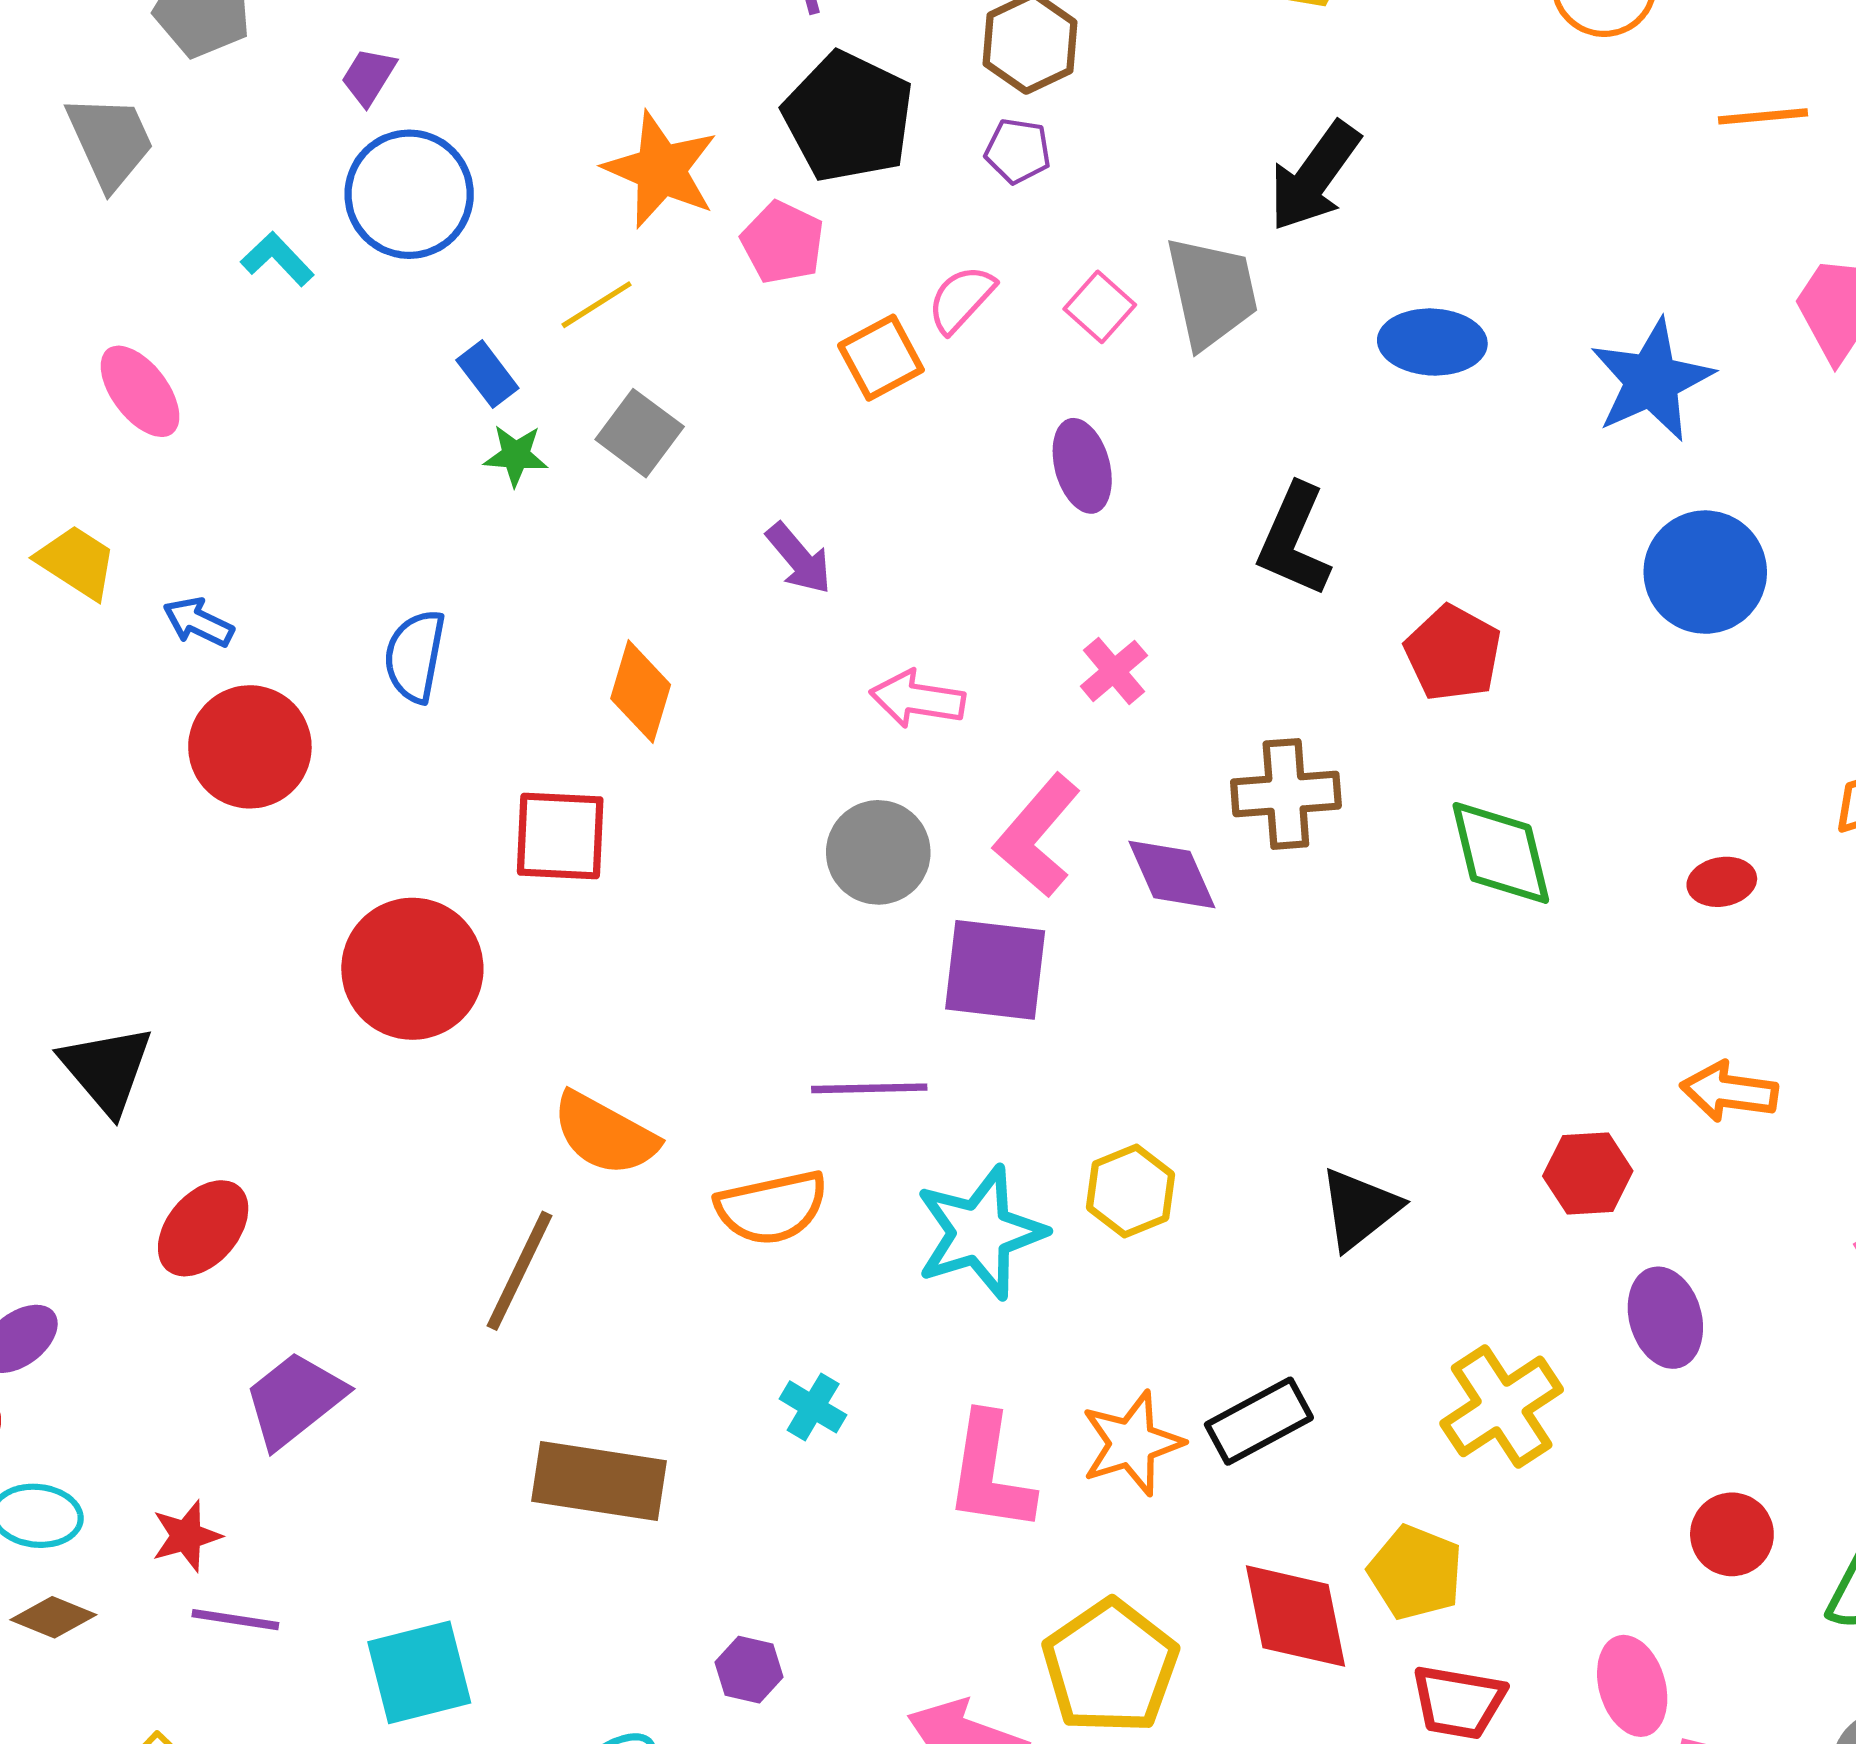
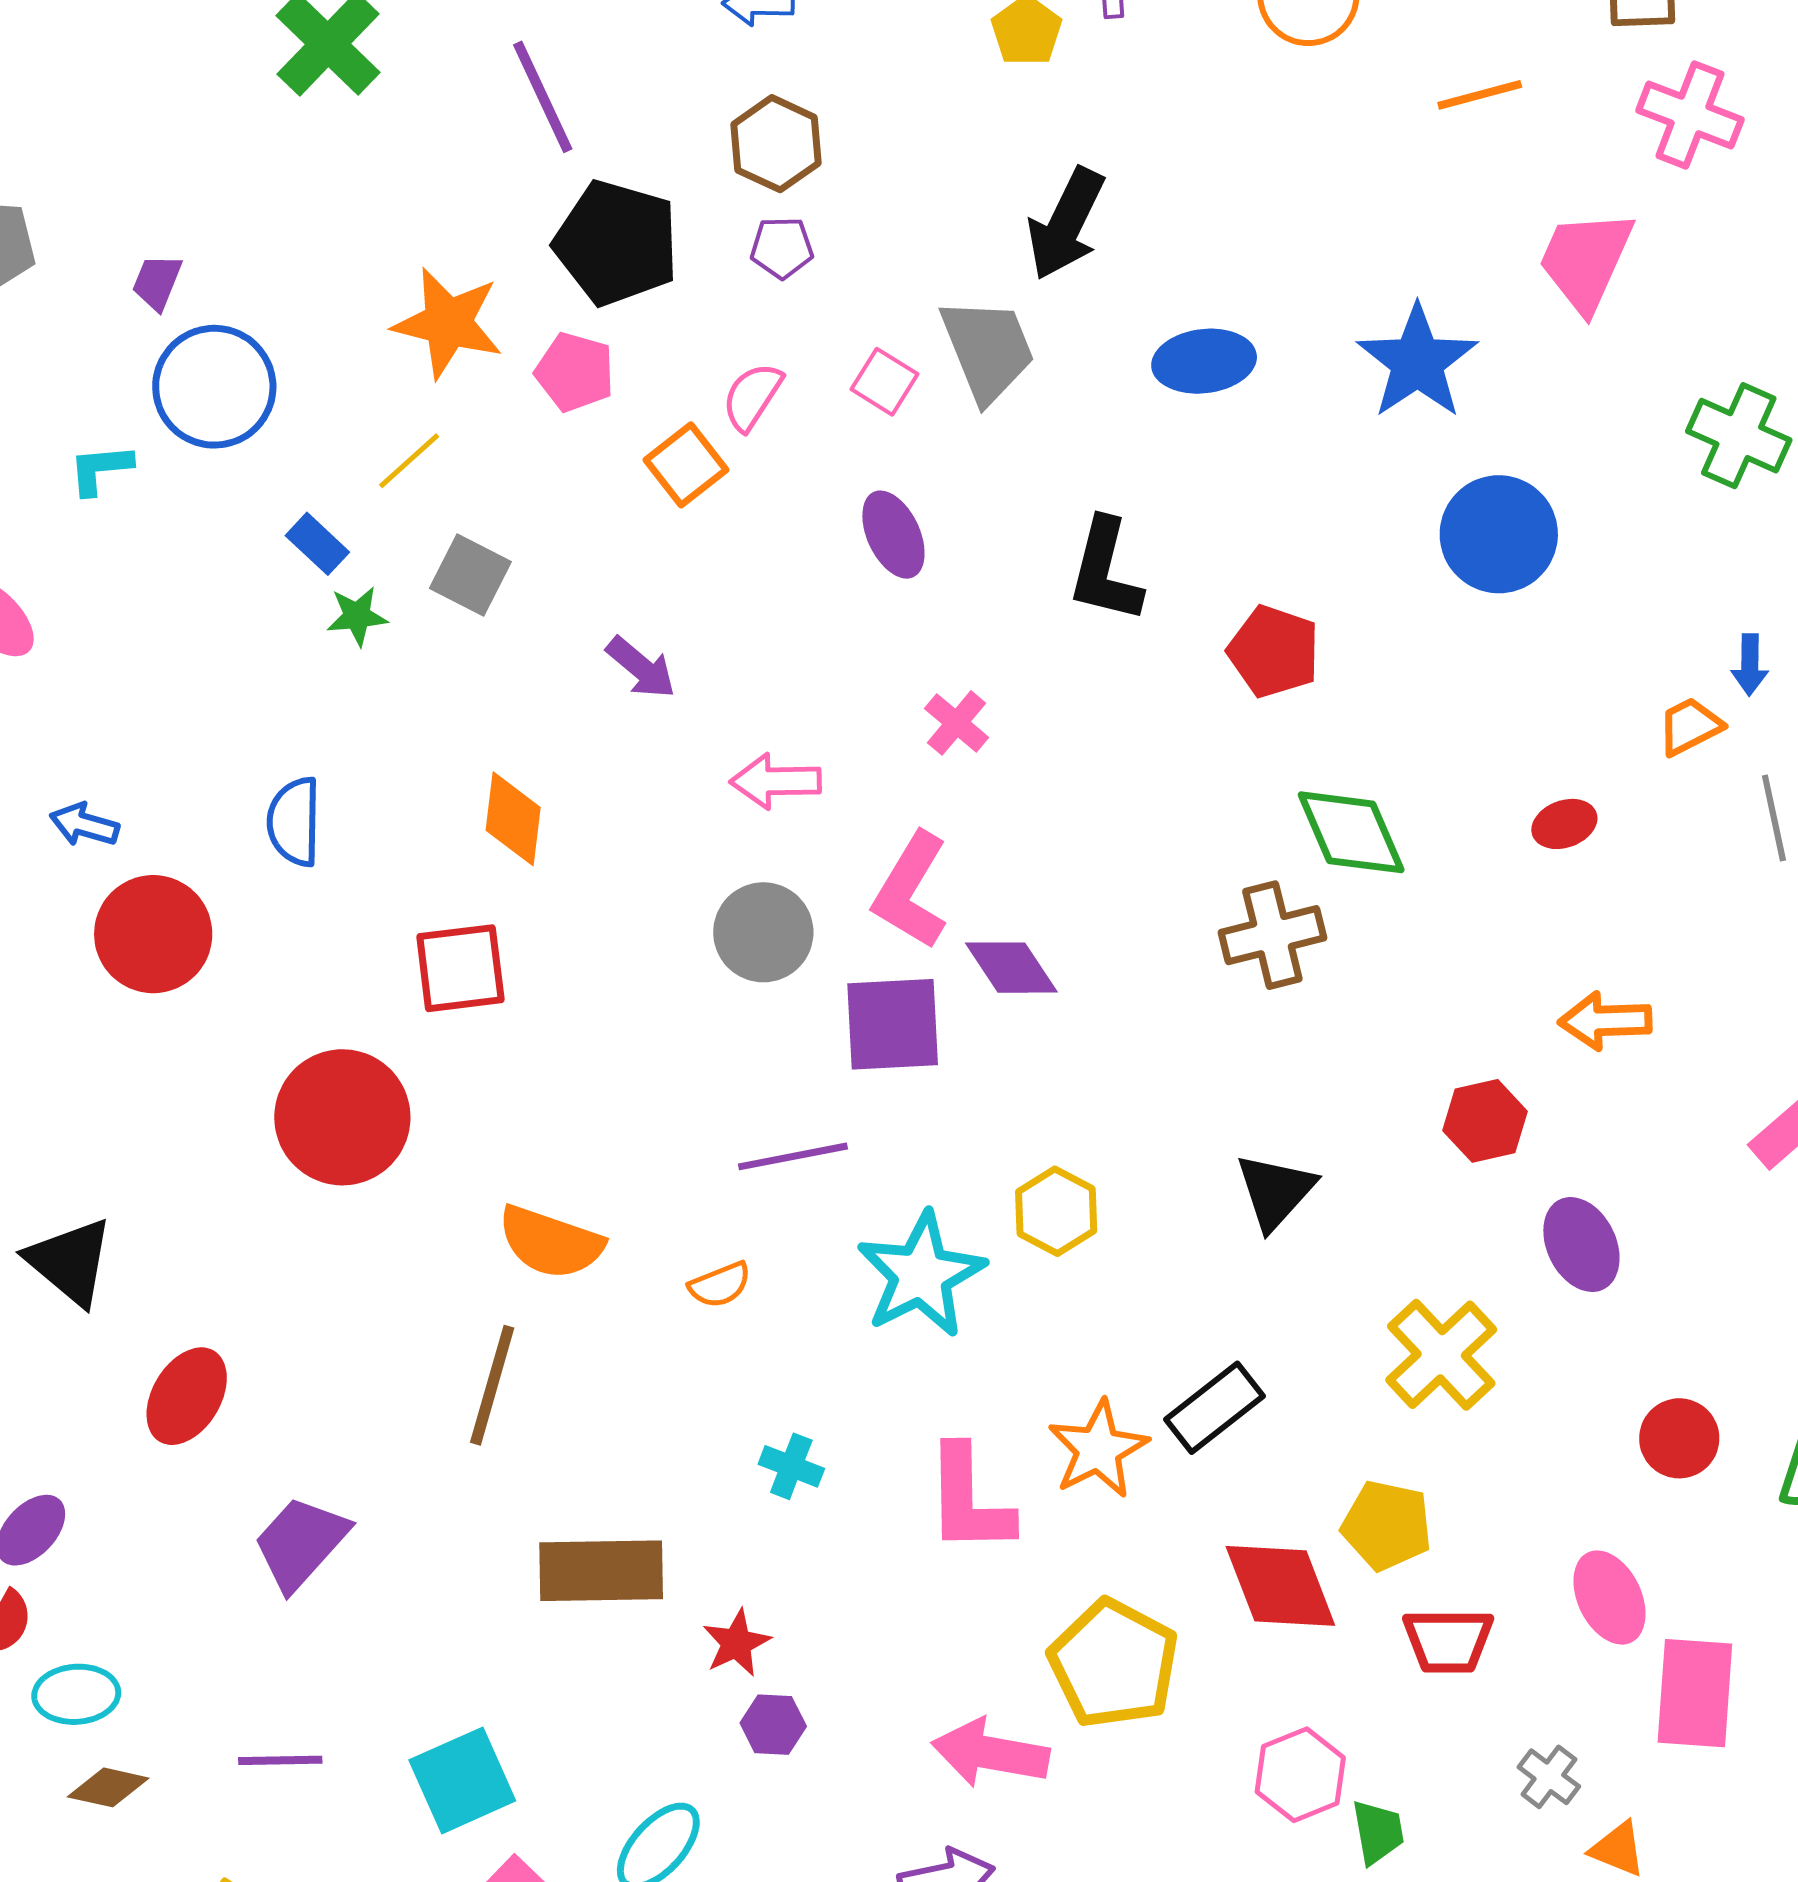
cyan L-shape: (277, 259) -> (100, 469), turned -42
brown cross: (1286, 794) -> (1272, 935), moved
purple diamond: (1172, 875) -> (1011, 968), moved
orange semicircle: (772, 1208) -> (720, 1285), size x0.6
red star: (186, 1536) -> (736, 1643), moved

